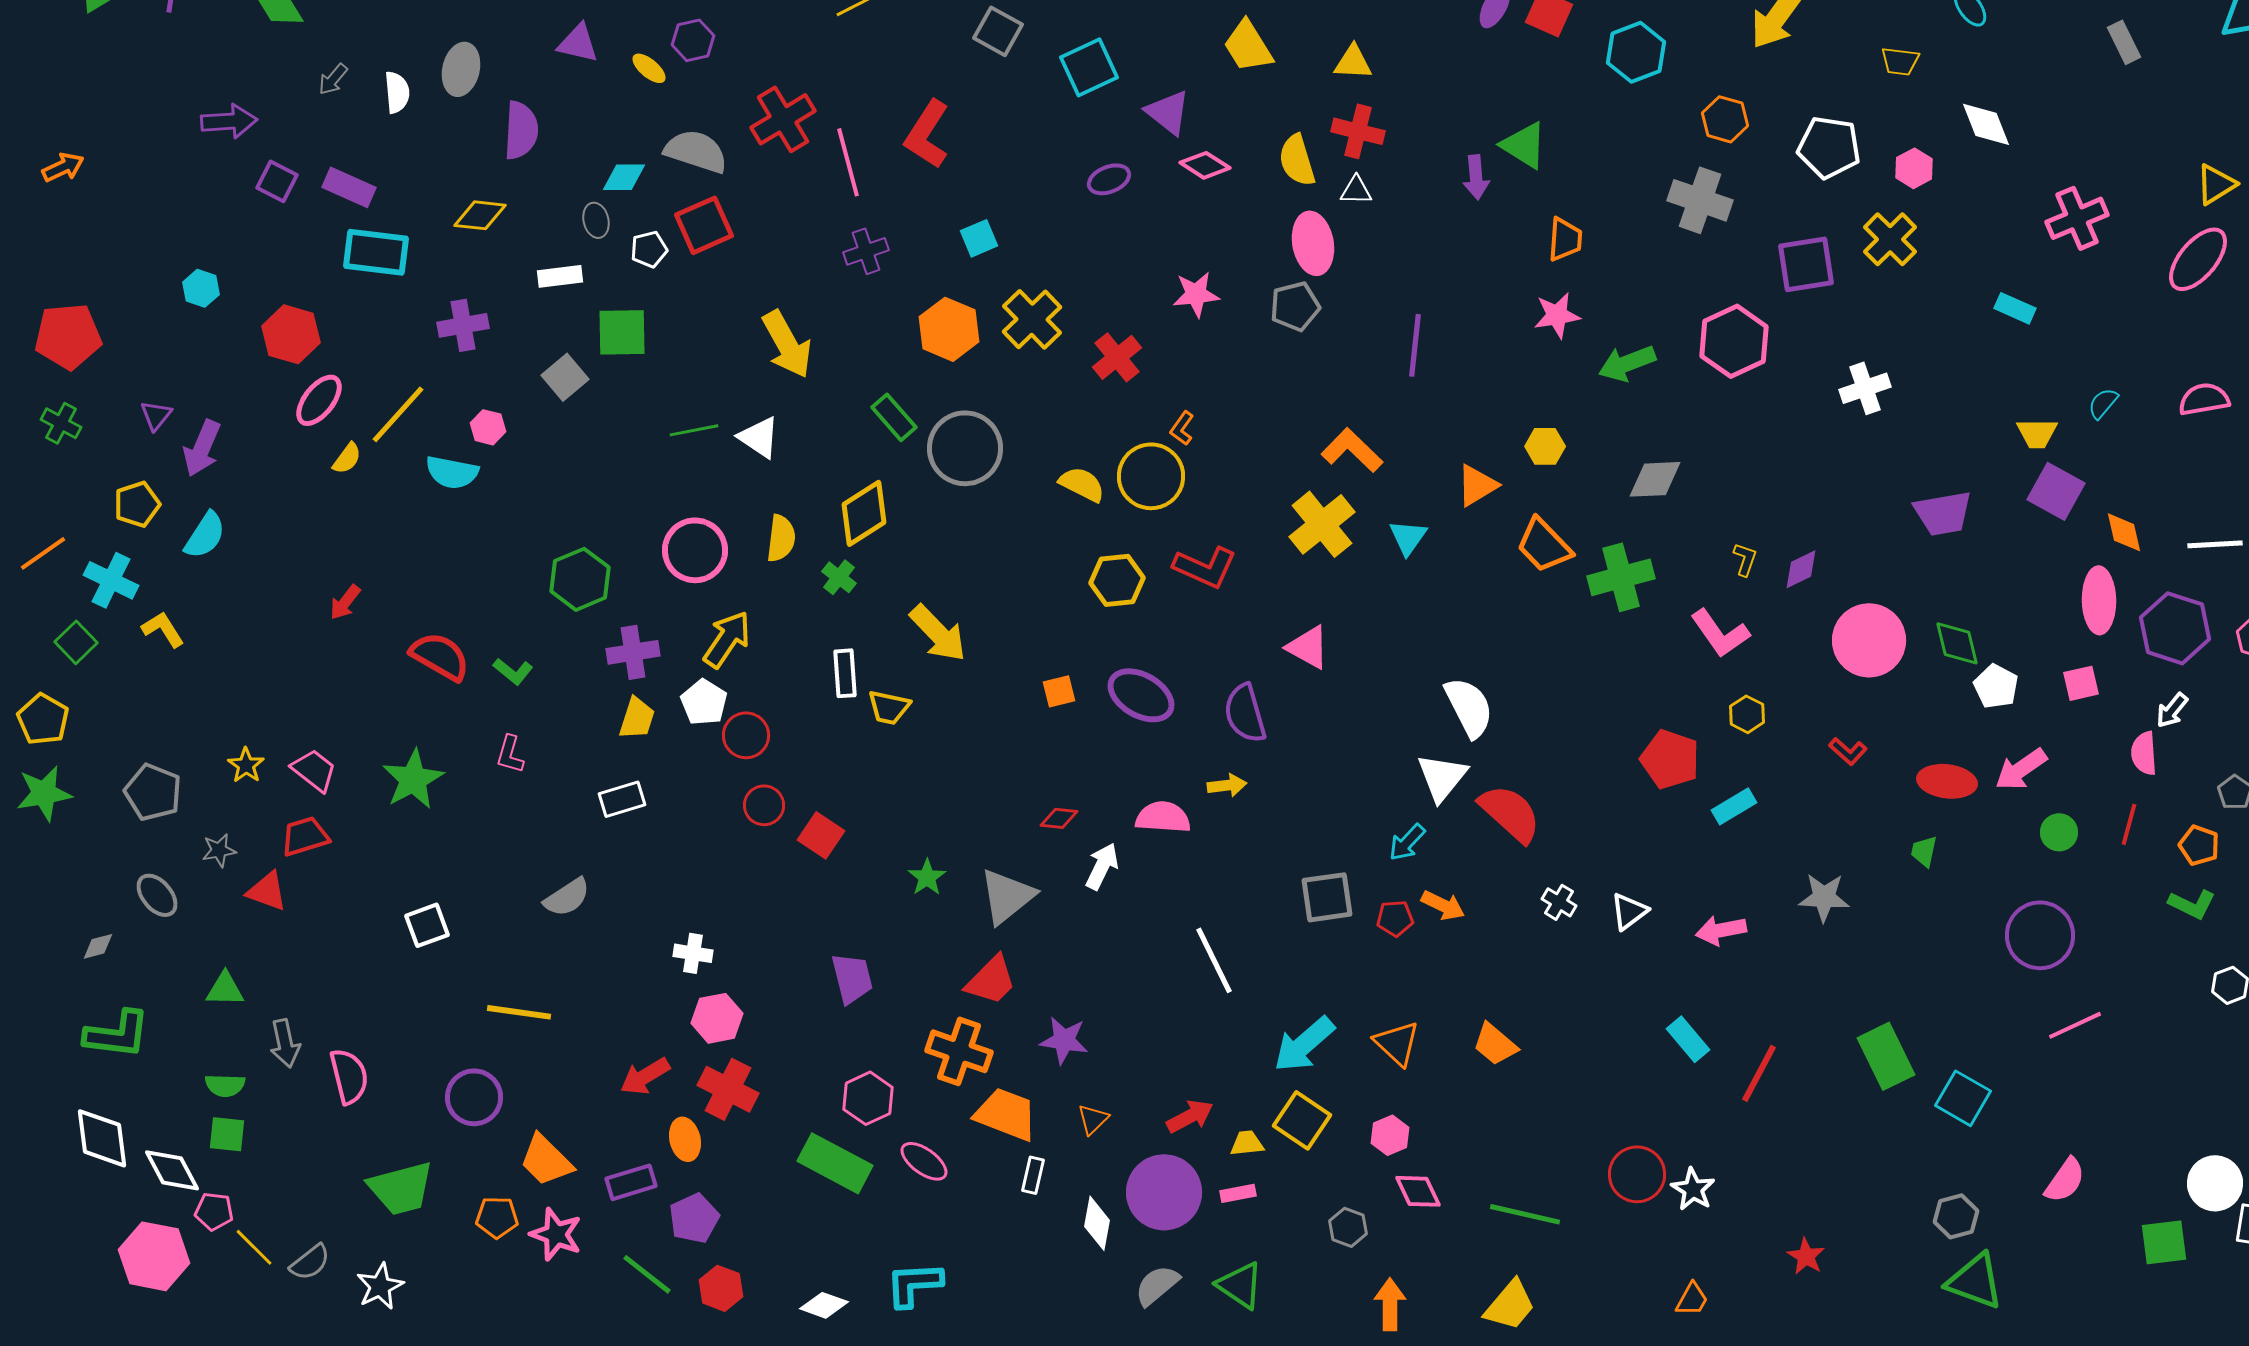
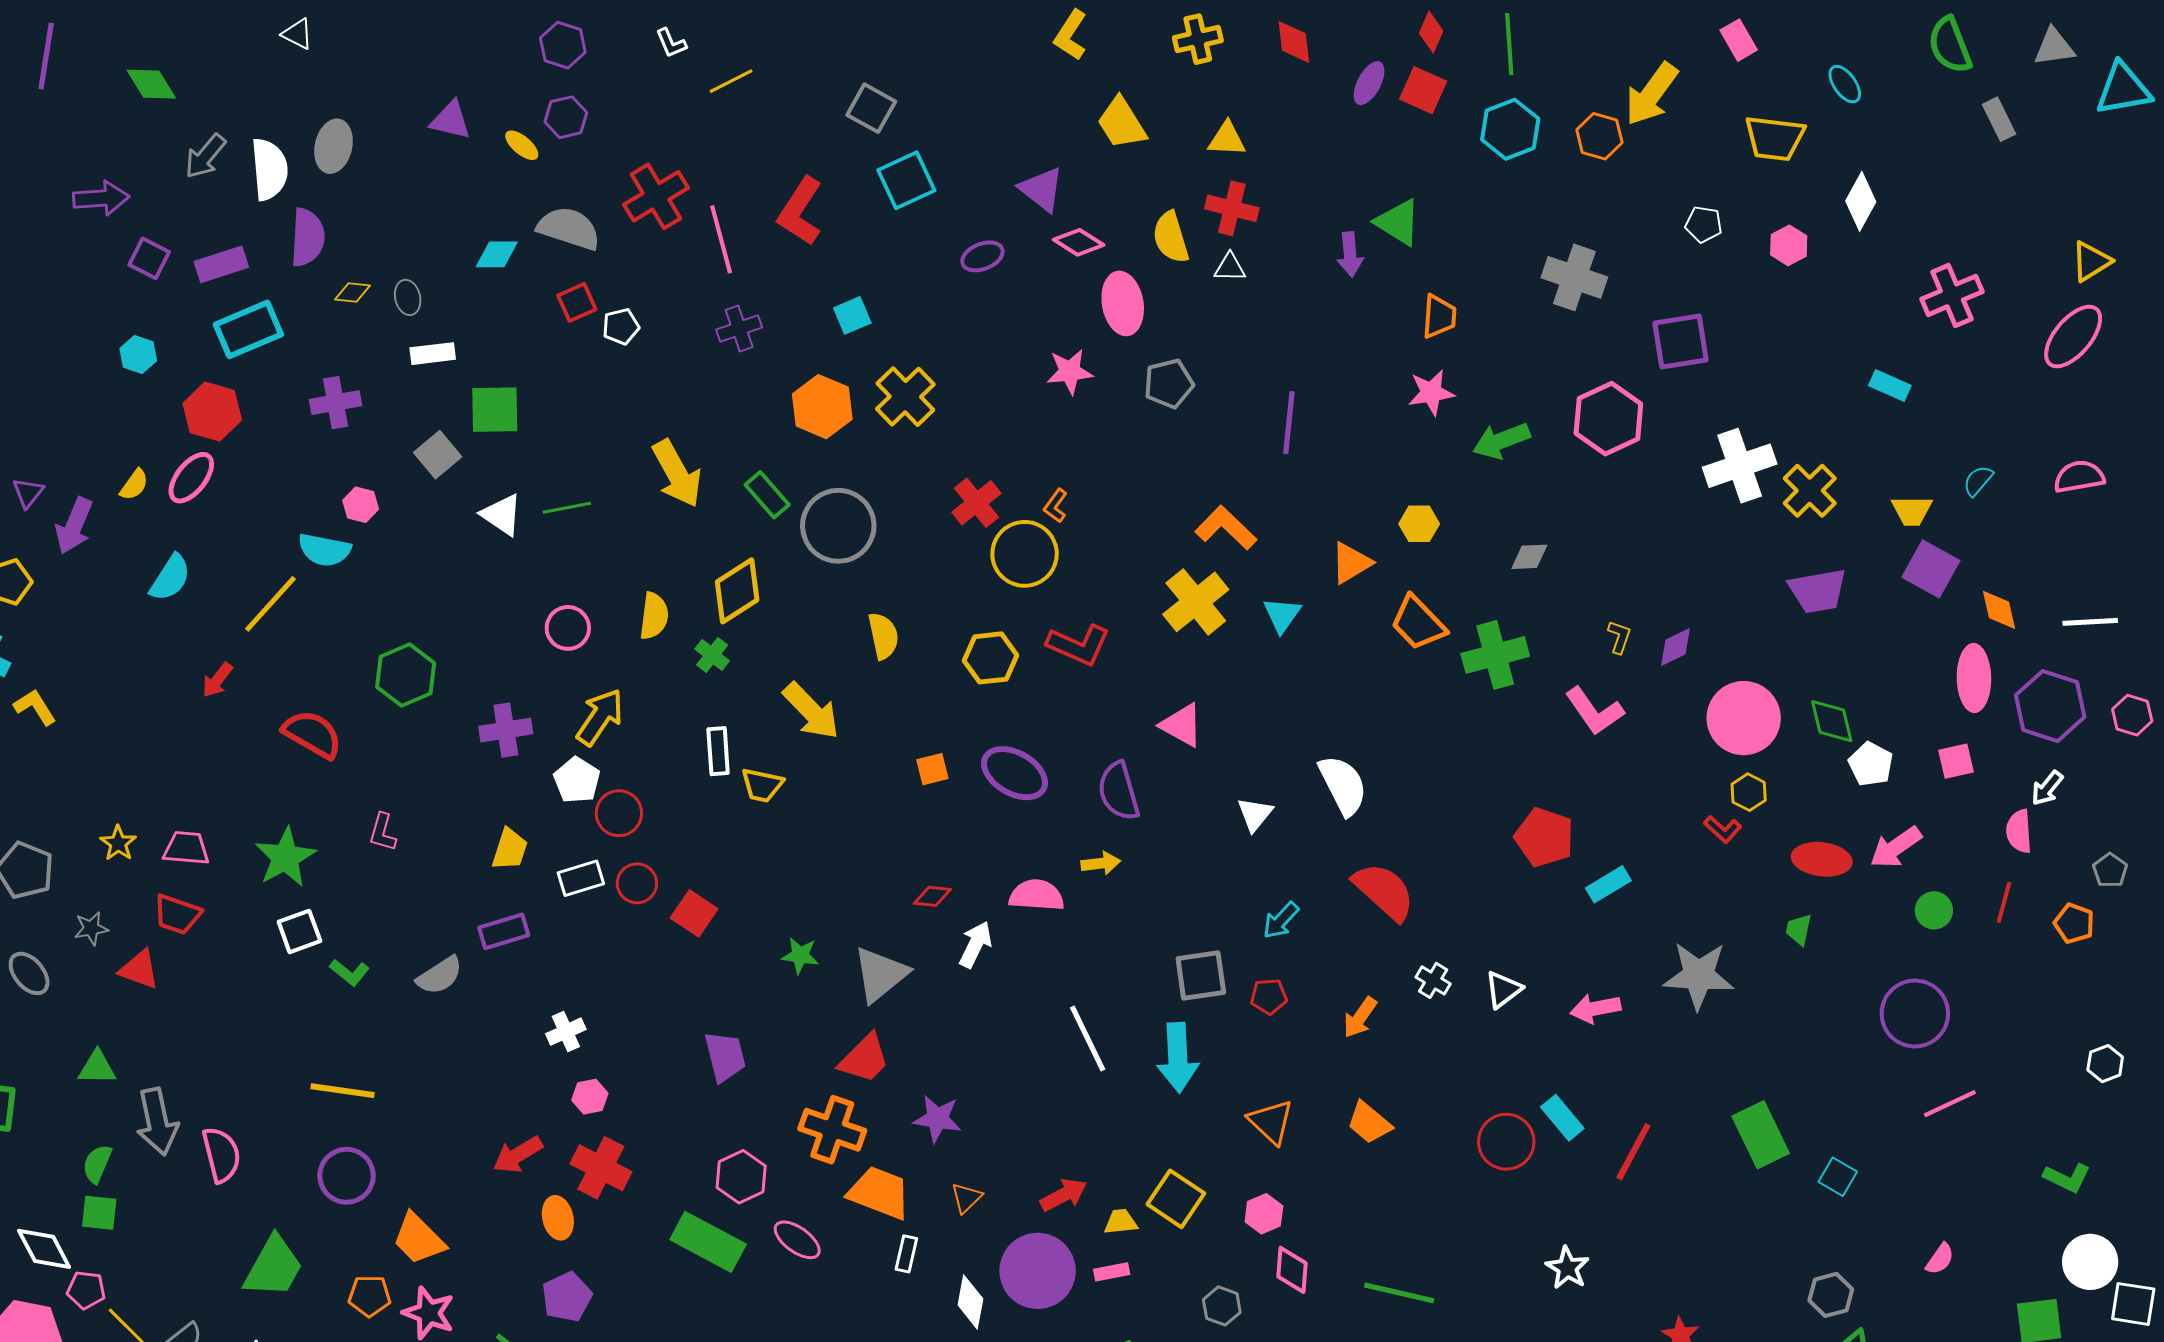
yellow trapezoid: (1900, 61) -> (1775, 138), size x1.6
cyan square: (1089, 67) -> (906, 180), moved
gray arrow: (333, 79) -> (205, 156), size x1.4
white semicircle: (397, 92) -> (269, 169), size x1.5
orange hexagon: (1725, 119) -> (1599, 136), moved
white diamond: (1986, 124) -> (1861, 201), turned 50
purple semicircle: (521, 130) -> (307, 237), moved
white pentagon: (1829, 147) -> (1704, 224), size x0.6
purple rectangle: (349, 187) -> (221, 264), turned -42
yellow diamond: (480, 215) -> (353, 292), size x0.7
gray ellipse: (596, 220) -> (408, 297), moved
red square: (704, 225) -> (577, 302), size x0.7
yellow cross: (1890, 239) -> (1810, 491), moved
pink ellipse: (1313, 243) -> (1123, 303), moved
white pentagon: (649, 249) -> (621, 326), moved
cyan rectangle: (376, 252) -> (248, 329), turned -30
cyan hexagon: (201, 288) -> (138, 355), moved
red hexagon: (291, 334) -> (212, 412), moved
yellow arrow: (787, 344) -> (677, 474), moved
red cross: (1117, 357) -> (976, 503), moved
white cross: (1865, 388) -> (1740, 466), size x1.4
yellow line: (398, 414) -> (270, 604), moved
white triangle: (759, 437) -> (502, 515), moved
yellow semicircle: (347, 458) -> (134, 485), moved
gray diamond: (1655, 479) -> (1529, 557), size x0.7
yellow semicircle: (1082, 484) -> (883, 636), moved, turned 51
cyan semicircle: (205, 535) -> (170, 578), moved
pink circle: (695, 550) -> (568, 628), size x0.7
green hexagon: (580, 579) -> (406, 675), moved
green L-shape: (513, 671) -> (350, 972), moved
yellow hexagon: (1747, 714) -> (1749, 792), moved
yellow trapezoid: (637, 718) -> (510, 849), moved
pink trapezoid: (314, 770) -> (186, 848), turned -33
white triangle: (1442, 777) -> (1255, 814), moved, size x0.7
white rectangle: (622, 799) -> (581, 878), moved
red trapezoid: (305, 836) -> (177, 914), turned -144
green star: (927, 877) -> (800, 955), turned -30
gray star: (1824, 897) -> (1699, 975), size x1.4
green L-shape: (2192, 904) -> (2067, 1178), moved
orange arrow: (1443, 905) -> (1360, 1018), moved, turned 99
white square: (427, 925) -> (299, 931), moved
white cross: (693, 953) -> (566, 1032), turned -33
yellow line: (519, 1012) -> (343, 1091), moved
pink hexagon: (717, 1018) -> (590, 1097), size x0.7
gray arrow: (285, 1043) -> (157, 1122), size x1.4
cyan arrow: (1304, 1044) -> (1178, 1058), moved, turned -52
green semicircle: (225, 1085) -> (97, 1164), turned 111
cyan square: (1963, 1098) -> (1838, 1177), size x0.7
red circle: (1637, 1174) -> (1506, 1142), moved
pink semicircle: (2065, 1180) -> (1940, 1259), size x0.7
purple rectangle: (631, 1182) -> (504, 931), moved
green trapezoid: (401, 1188) -> (273, 1267), turned -46
pink diamond: (1418, 1191) -> (1292, 1270), turned 30

